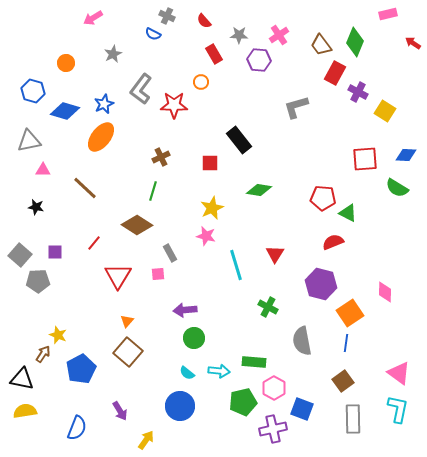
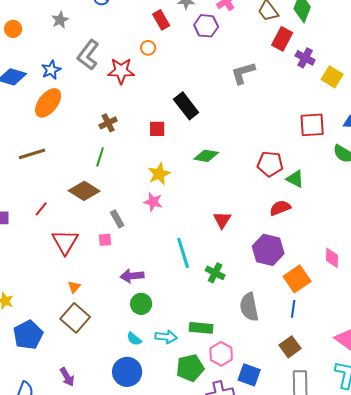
brown line: (85, 188) -> (32, 154), turned -60
cyan line: (236, 265) -> (183, 253), moved

